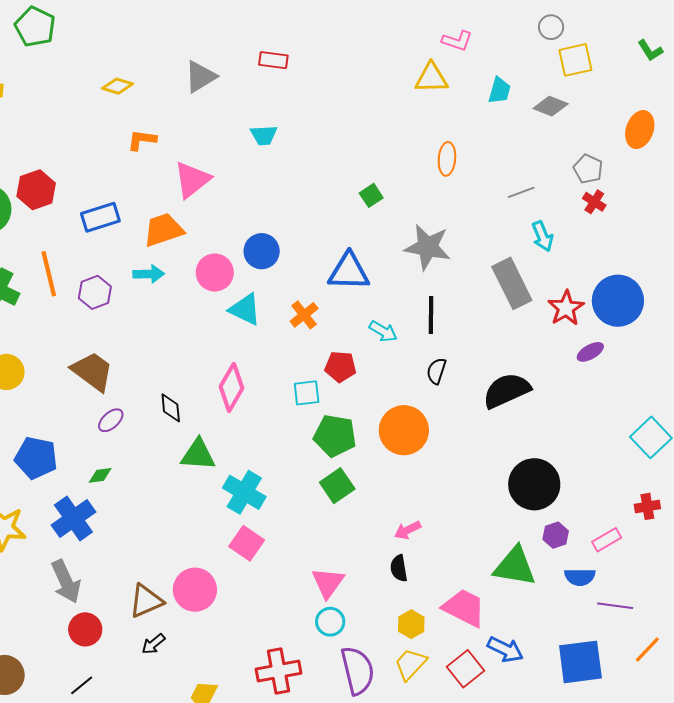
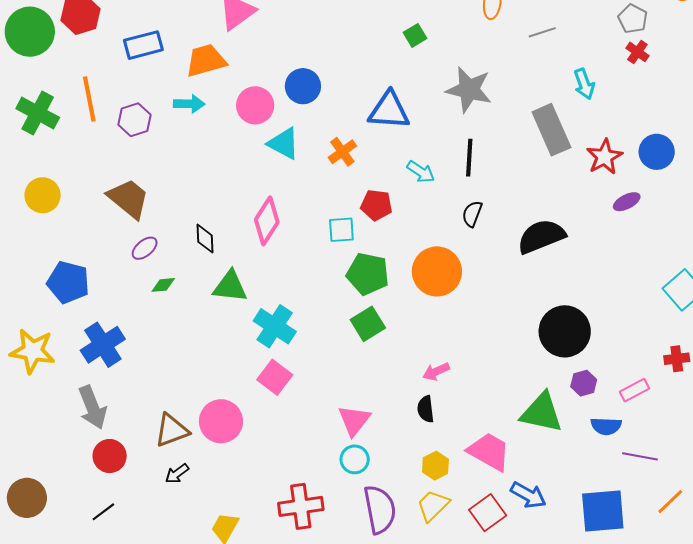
gray line: (521, 192) -> (542, 32), moved
blue circle: (618, 301) -> (657, 152), size x0.7
green diamond: (100, 475) -> (163, 285), moved

